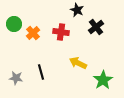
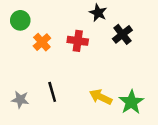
green circle: (14, 24) -> (20, 20), moved
yellow arrow: (78, 63) -> (101, 97), moved

